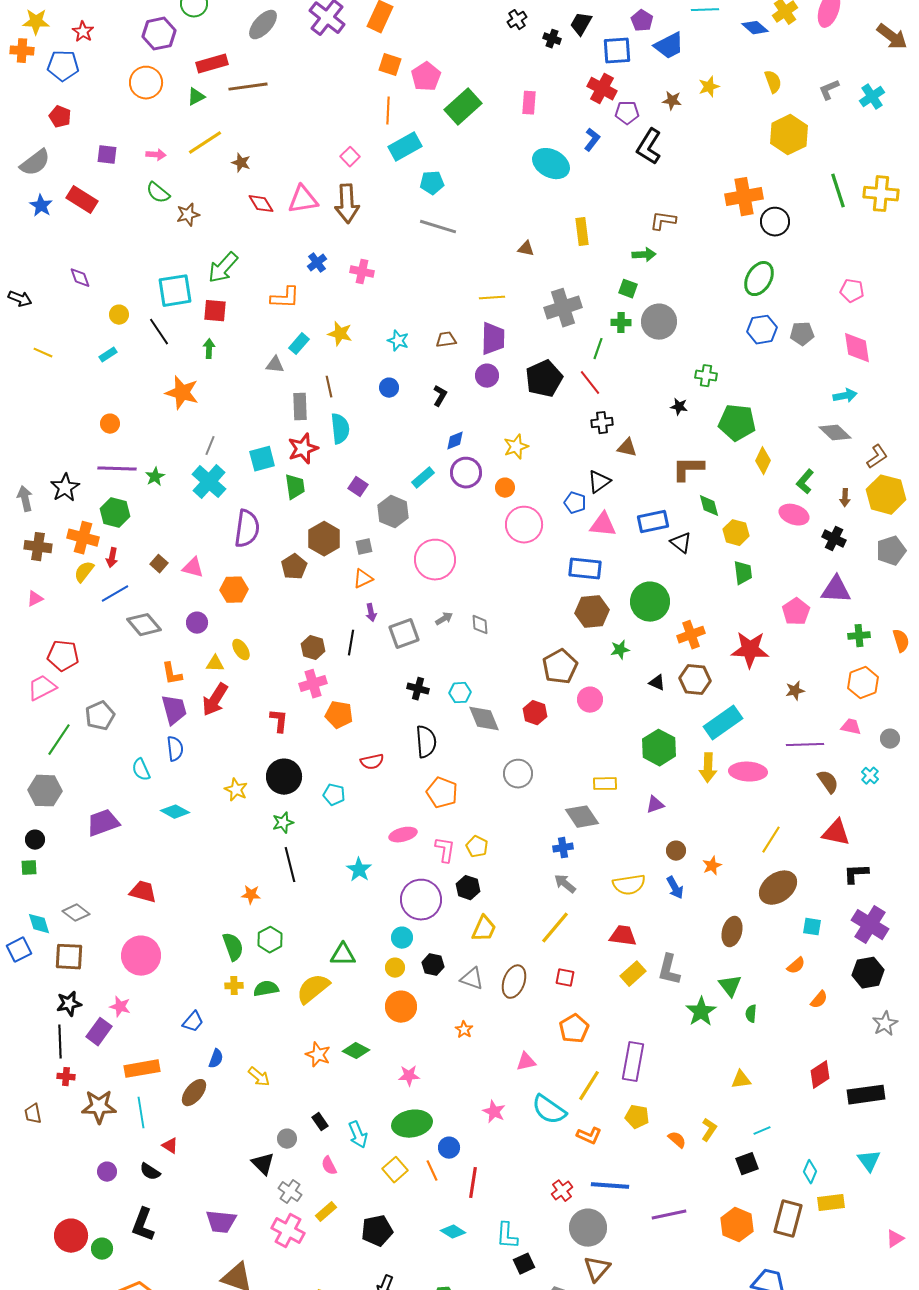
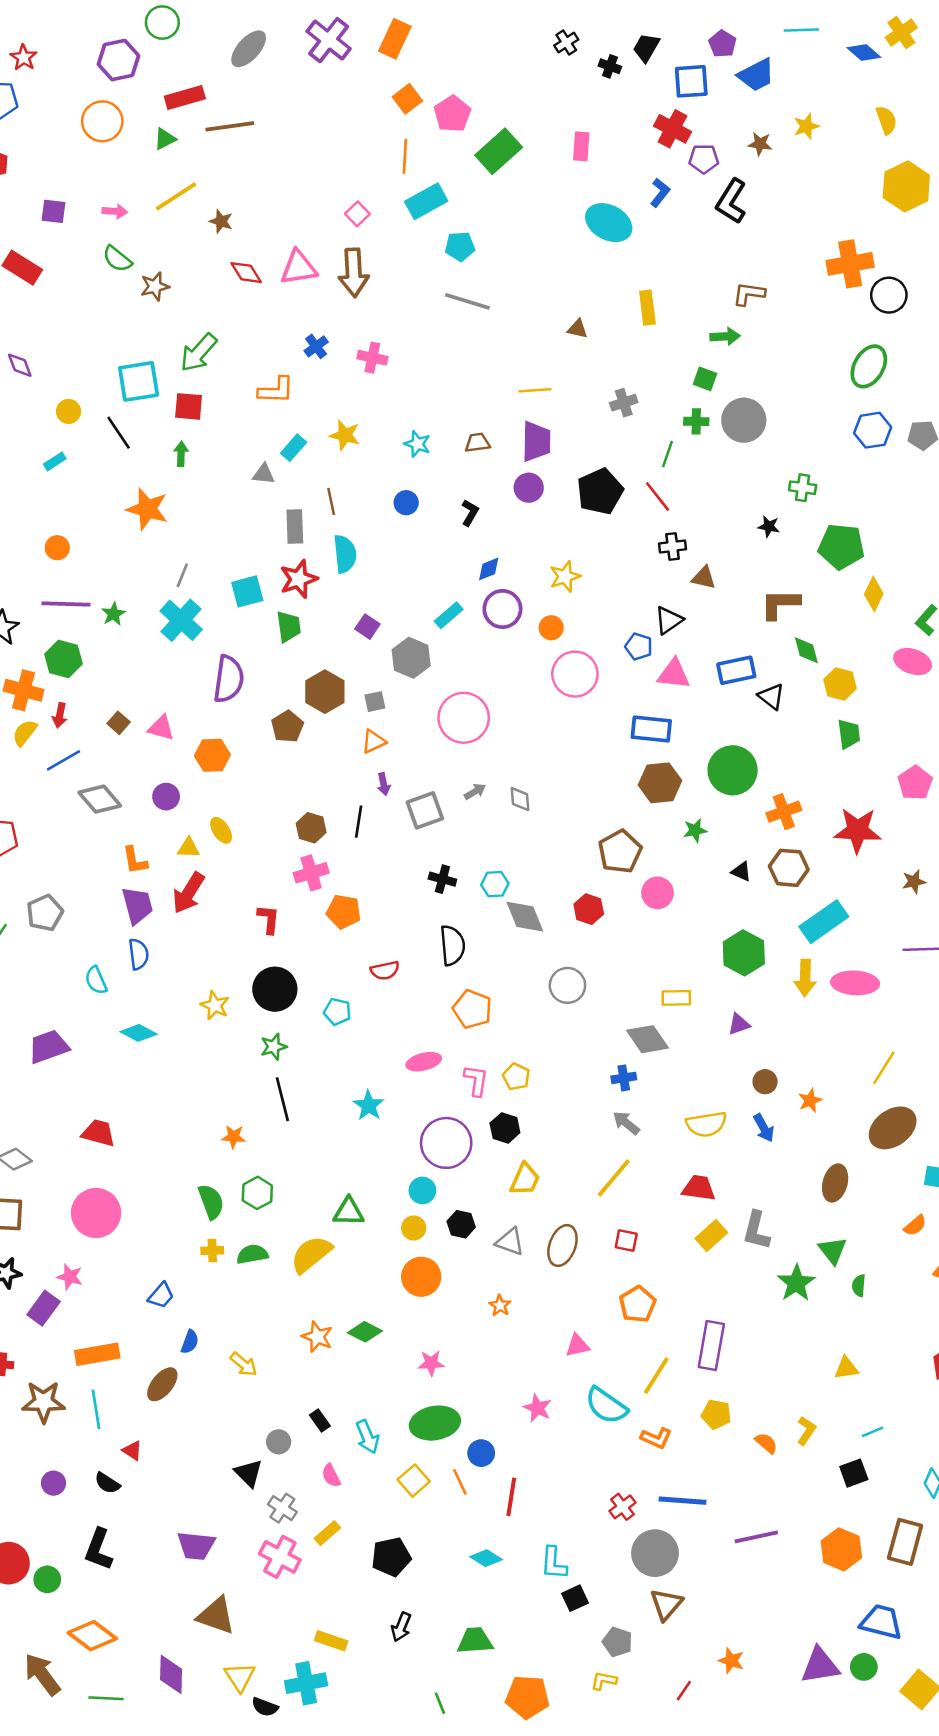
orange square: (390, 65) -> (407, 99), turned 35
gray cross: (563, 308) -> (624, 403), size x0.6

